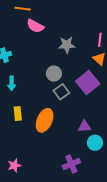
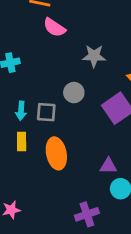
cyan arrow: (12, 83) -> (21, 111), moved
gray square: (61, 92) -> (46, 112), moved, turned 35
orange ellipse: (45, 120) -> (56, 153), turned -40

